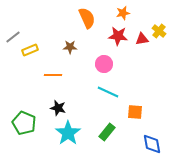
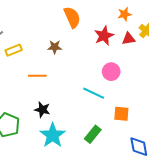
orange star: (123, 13) -> (124, 14), moved
red star: (118, 36) -> (104, 36), turned -30
pink circle: (104, 64) -> (111, 72), moved

